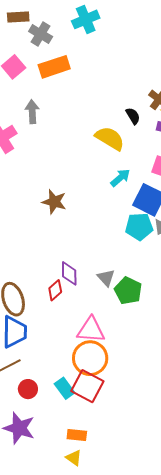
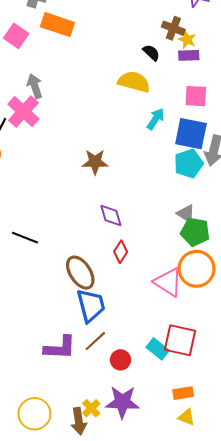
orange rectangle: (54, 67) -> (57, 25), turned 52
gray arrow: (32, 112) -> (35, 86), moved
purple diamond: (69, 273) -> (111, 216), moved
gray triangle: (106, 278) -> (186, 214), moved
pink triangle: (91, 330) -> (168, 282), turned 44
orange circle: (90, 358) -> (197, 269), moved

